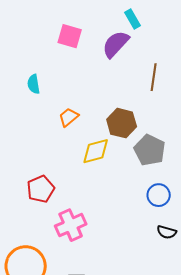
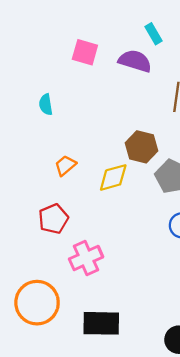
purple semicircle: (116, 44) -> (135, 61), turned 64
orange trapezoid: (69, 117) -> (65, 165), moved

